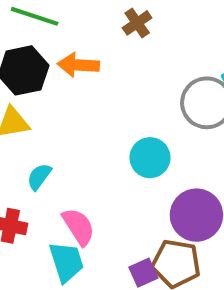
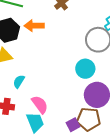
cyan circle: (150, 158) -> (85, 69), moved

